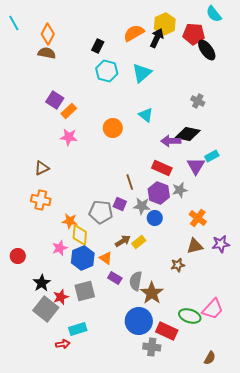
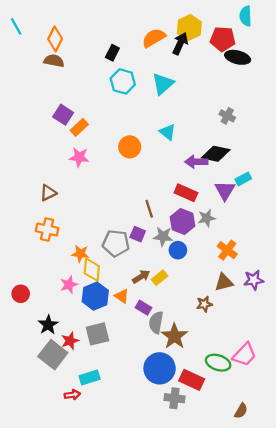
cyan semicircle: (214, 14) -> (246, 16), turned 36
black ellipse: (207, 50) -> (238, 57), turned -40
purple rectangle: (115, 278) -> (143, 308), moved

